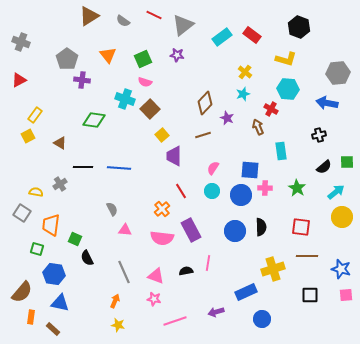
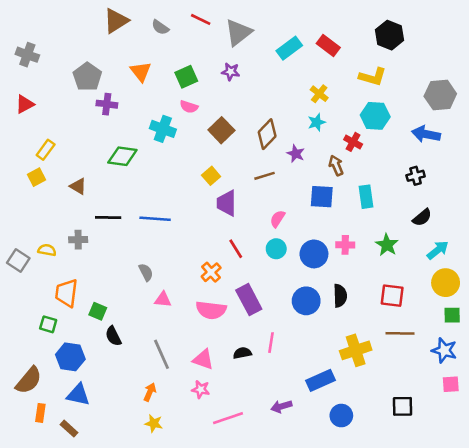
brown square: (150, 109) -> (221, 130), moved
green square: (347, 162) -> (452, 315), moved
blue square: (250, 170) -> (322, 197), moved
gray cross: (60, 184) -> (78, 240), turned 32
gray square: (22, 213) -> (18, 260), moved
black square: (310, 295) -> (403, 406), moved

